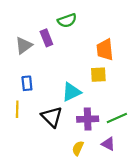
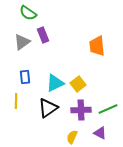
green semicircle: (67, 20) -> (28, 13), moved, turned 54
yellow square: (98, 75) -> (78, 84), moved, turned -35
cyan triangle: (71, 92) -> (55, 83), moved
black triangle: (52, 117) -> (48, 108), turned 40

